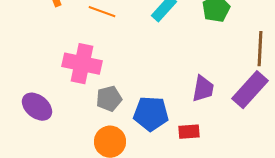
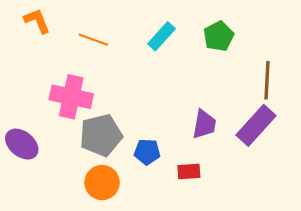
gray pentagon: (109, 99) -> (101, 135), size x1.5
blue pentagon: (151, 114) -> (147, 152), size x0.7

